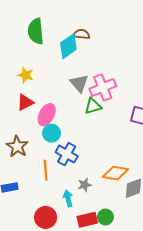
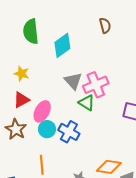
brown semicircle: (82, 34) -> (105, 25), moved, turned 70
green triangle: (93, 106) -> (87, 103), turned 48
brown star: (17, 146) -> (16, 129), moved
blue cross: (67, 154) -> (69, 132), moved

